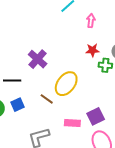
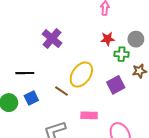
purple cross: (38, 59) -> (52, 39), moved
purple square: (96, 116) -> (116, 85), moved

